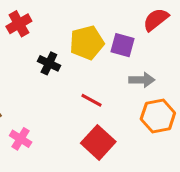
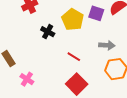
yellow pentagon: (87, 43) -> (73, 20), turned -30
purple square: (123, 45) -> (96, 13), moved

